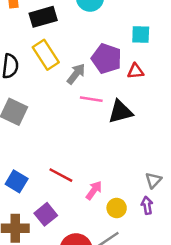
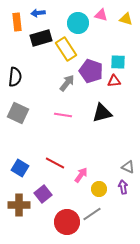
cyan square: (141, 34) -> (118, 62), moved
yellow rectangle: (46, 55) -> (66, 49), moved
pink line: (91, 99) -> (63, 115), moved
gray triangle: (153, 180) -> (128, 167), turned -48

